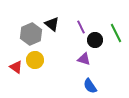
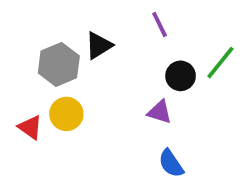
black triangle: (52, 24) -> (99, 45), turned 49
purple line: (81, 27) -> (160, 25), moved
green line: (116, 33) -> (220, 63), turned 66

